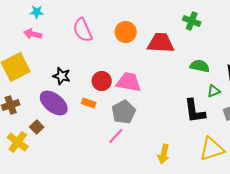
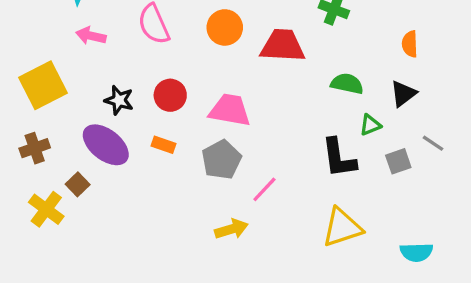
pink arrow: (33, 34) -> (91, 36), moved
red circle: (102, 81) -> (170, 95), moved
pink line: (116, 136) -> (264, 189), moved
yellow triangle: (212, 149) -> (342, 227), moved
yellow arrow: (164, 154) -> (231, 229), moved, turned -120

